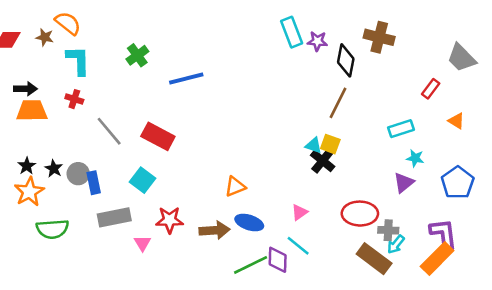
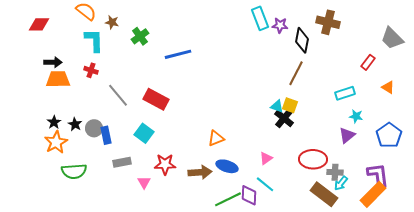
brown star: (45, 37) -> (112, 22), moved
gray rectangle: (114, 217) -> (122, 162), size x0.7

